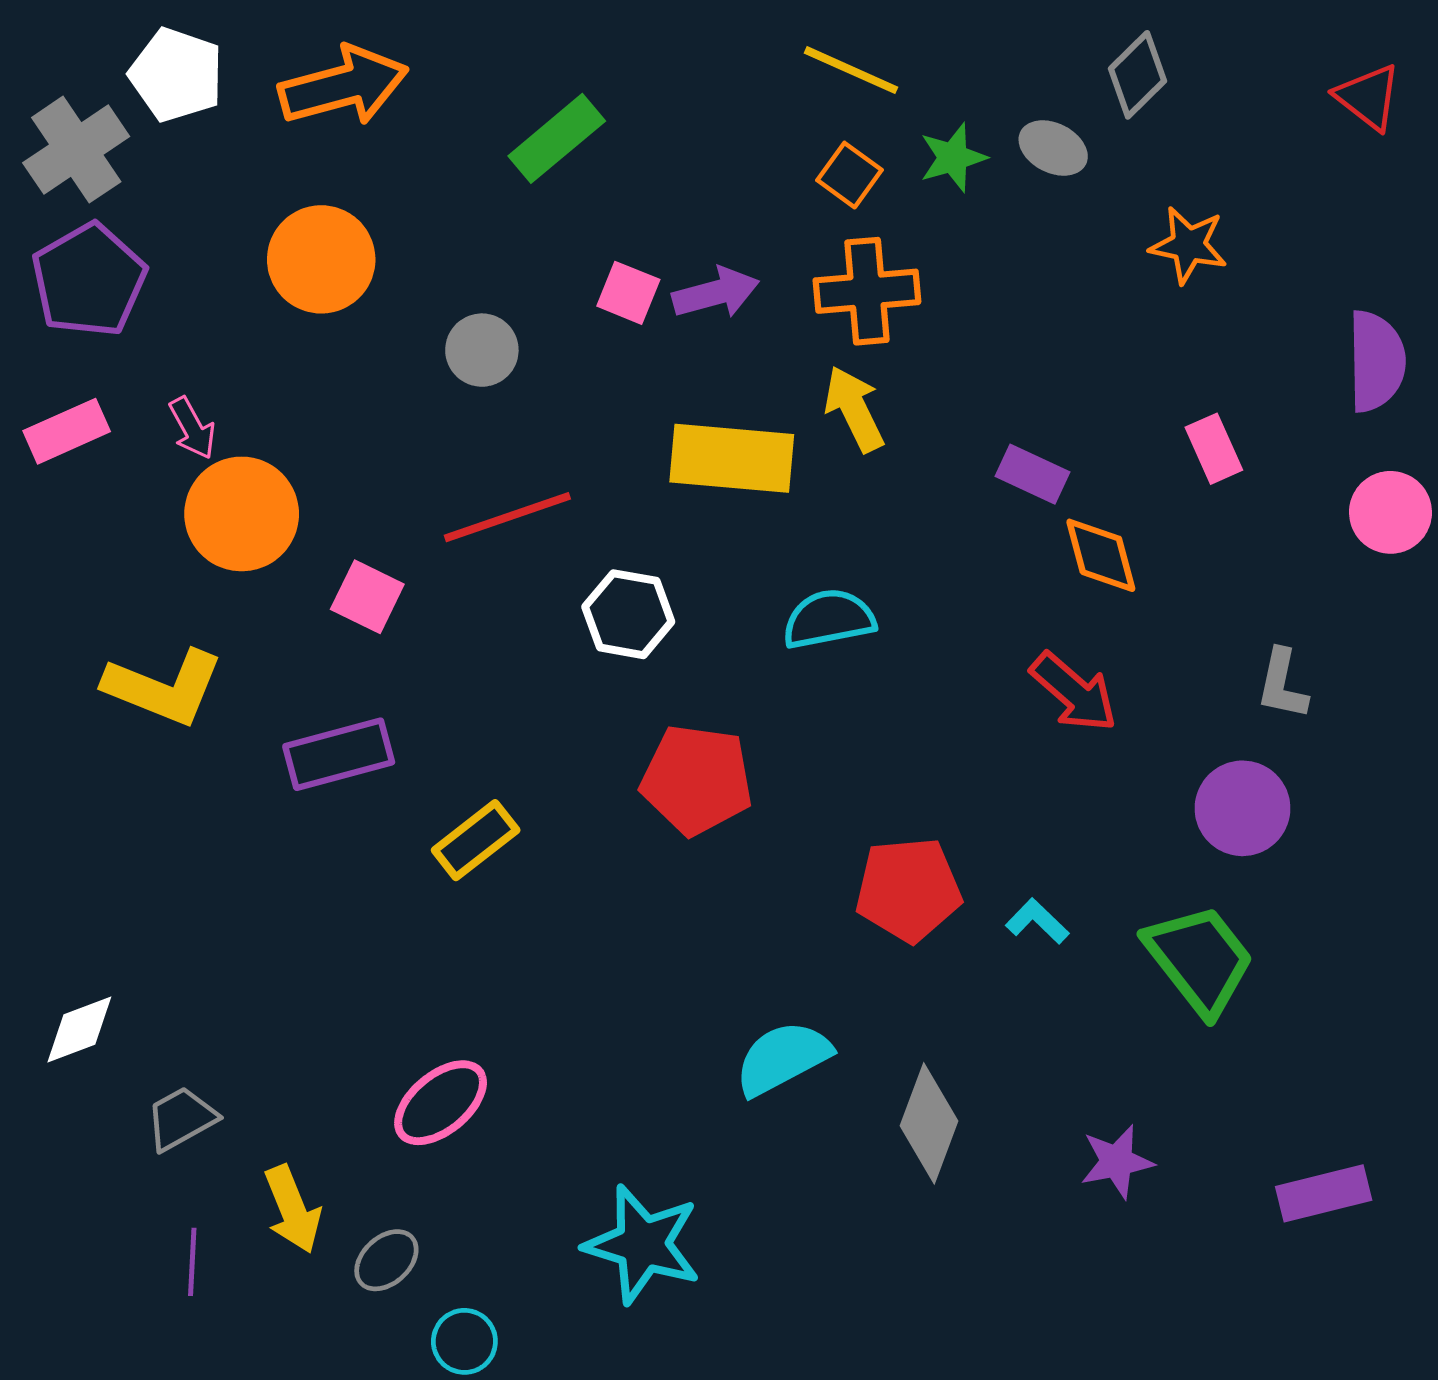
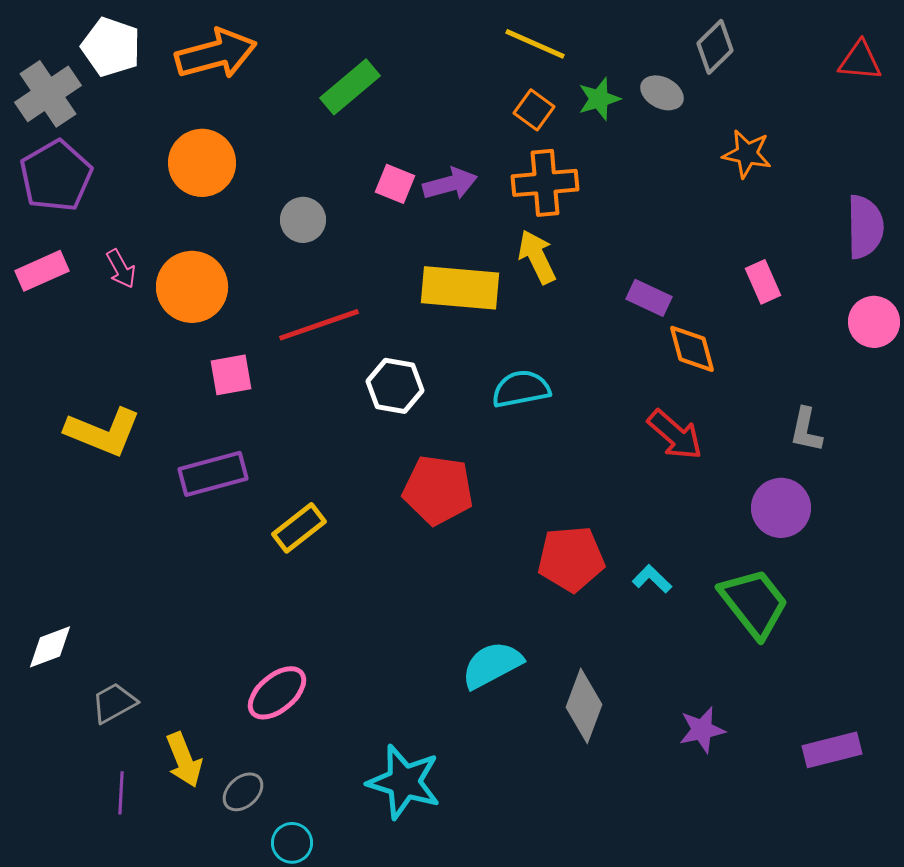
red triangle: (1368, 97) -> (860, 61), turned -33
orange circle: (242, 514) -> (192, 287), moved
pink square: (367, 597) -> (231, 375), turned -36

